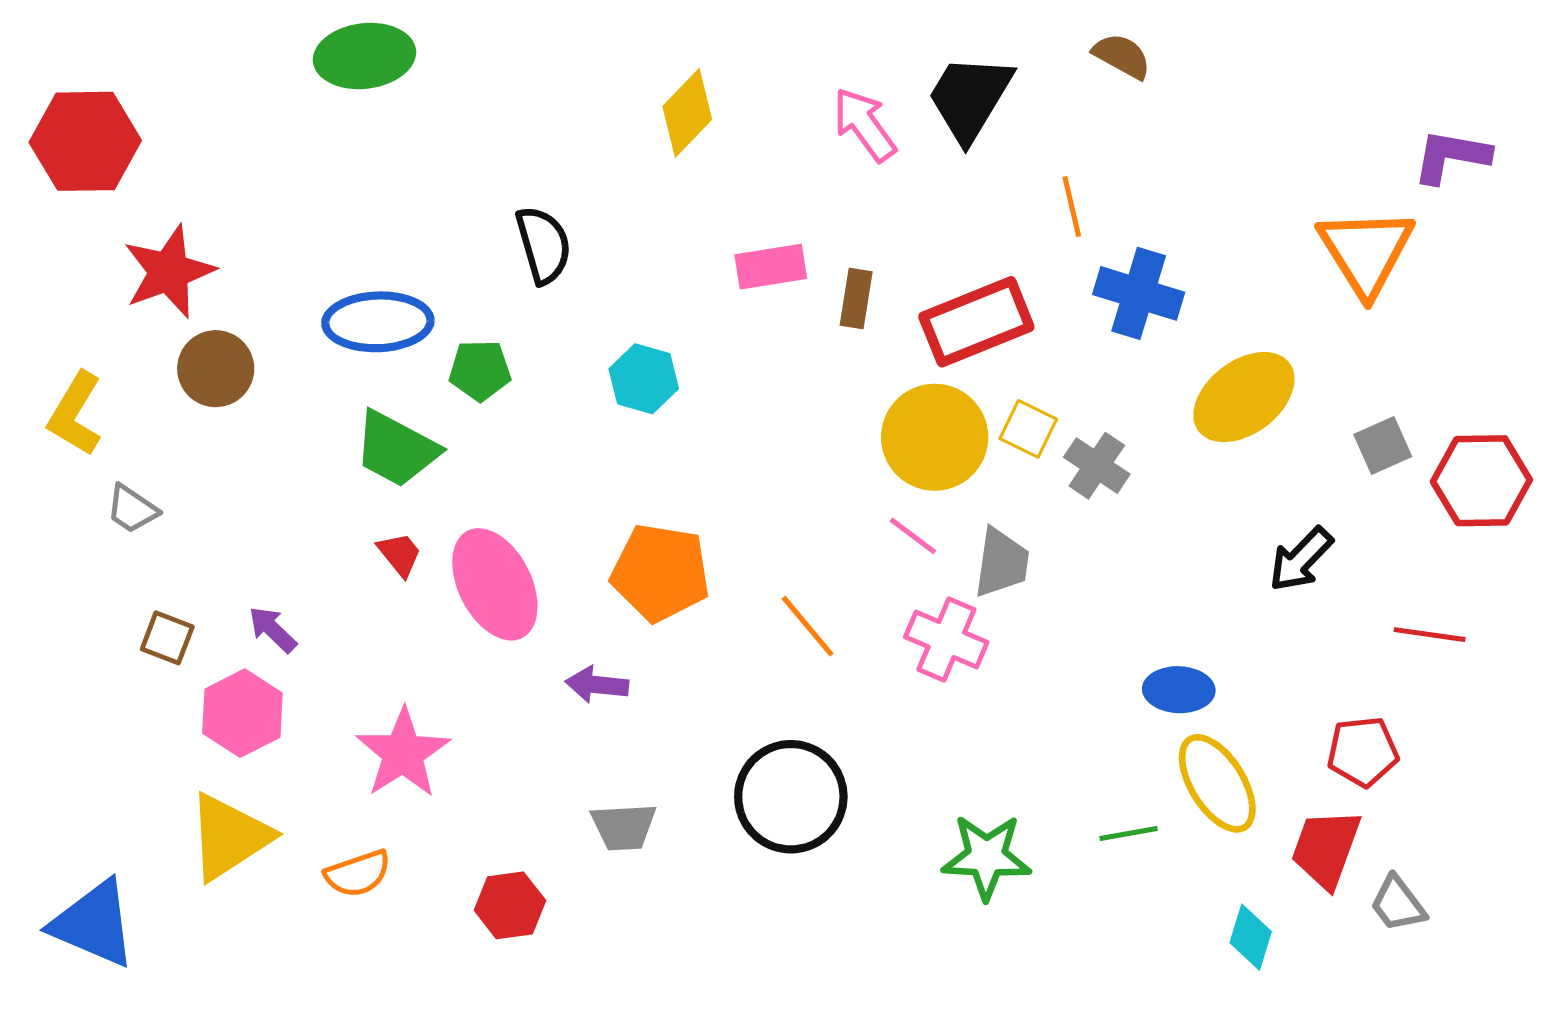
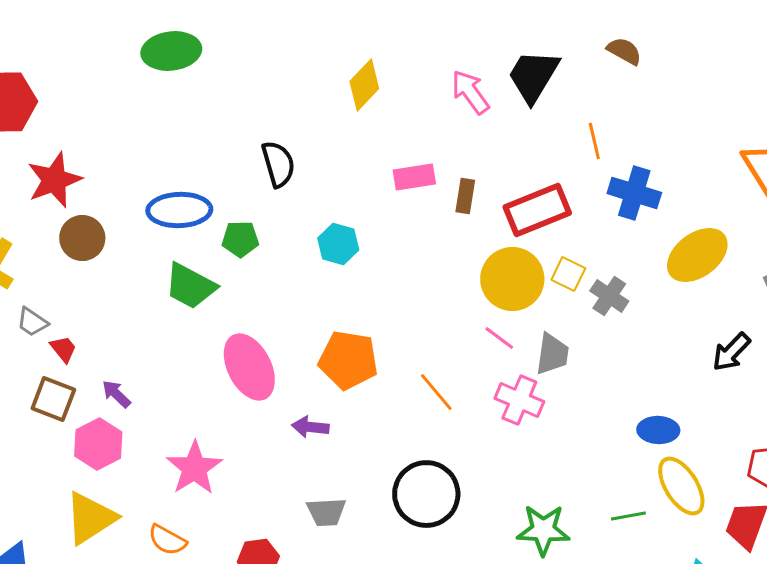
red trapezoid: (400, 554) -> (63, 349), moved
brown square: (167, 638) -> (53, 399), size x1.4
orange semicircle: (358, 874) -> (167, 540), turned 48

